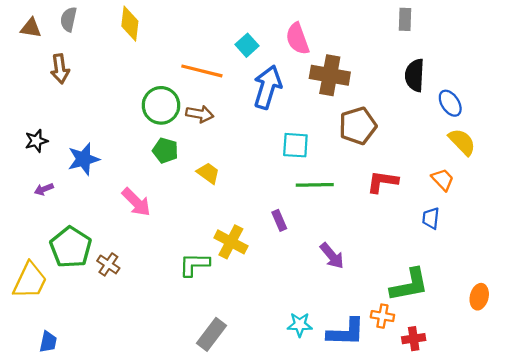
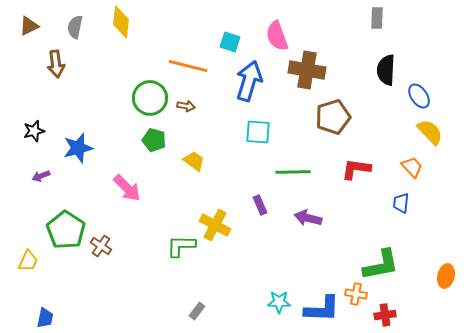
gray semicircle: (69, 19) -> (75, 27), moved
brown triangle: (31, 28) -> (29, 26), turned -35
cyan square: (247, 45) -> (230, 42), turned -30
brown arrow: (200, 114) -> (186, 106), size x0.7
cyan square: (295, 145) -> (258, 132), moved
purple arrow: (332, 256) -> (308, 218), moved, turned 144
yellow trapezoid: (30, 281) -> (28, 261), size x0.6
gray rectangle: (212, 334) -> (197, 311), size x0.6

